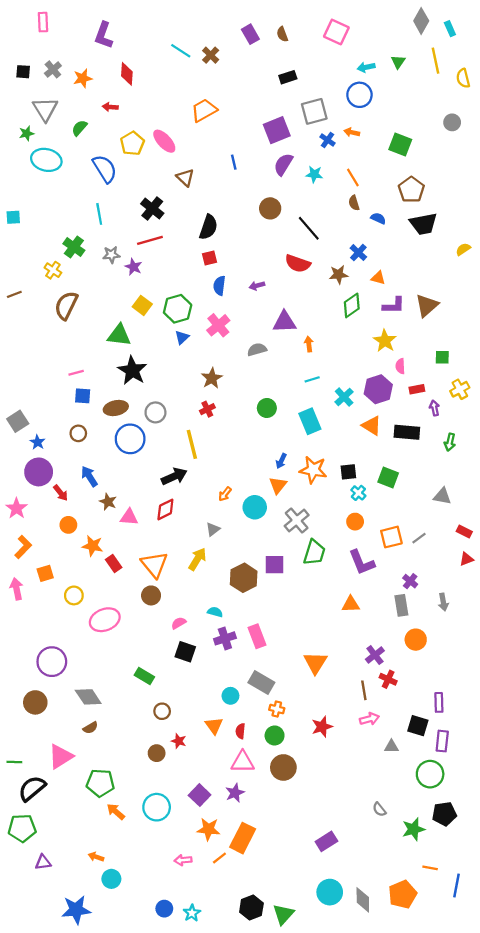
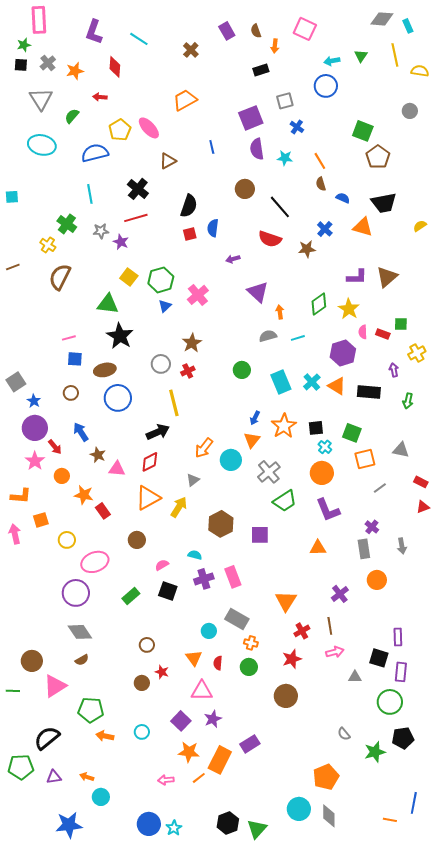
gray diamond: (421, 21) -> (382, 19), turned 65
pink rectangle: (43, 22) -> (39, 20), size x1.5
cyan line: (181, 51) -> (139, 39), moved
yellow semicircle: (463, 78) -> (420, 71), turned 114
gray square: (314, 111) -> (285, 101), size x0.7
orange arrow: (352, 132) -> (275, 46), moved, turned -96
green star: (26, 133) -> (24, 45), moved
purple semicircle: (283, 164) -> (257, 149), turned -40
blue semicircle: (105, 169) -> (95, 153), turned -72
brown triangle: (185, 178) -> (168, 161), turned 48
brown pentagon: (411, 190) -> (378, 157), moved
orange triangle: (378, 278) -> (363, 227), moved, size x1.5
blue semicircle: (219, 286) -> (213, 228), moved
green diamond: (352, 305) -> (319, 304), moved
purple triangle: (284, 322) -> (258, 292), turned 45
gray semicircle: (257, 350) -> (268, 336), moved
cyan line: (312, 379) -> (298, 338), moved
red rectangle: (417, 389) -> (383, 334), moved, turned 32
cyan cross: (344, 397) -> (312, 382), moved
gray circle: (155, 412) -> (161, 364), moved
orange star: (313, 470) -> (284, 426), turned 30
orange arrow: (225, 494) -> (204, 448), size x1.5
pink star: (17, 508) -> (35, 461), moved
orange circle: (355, 522) -> (322, 473), size x1.5
orange square: (391, 537) -> (365, 459), moved
orange L-shape: (23, 547) -> (21, 496), turned 50
green trapezoid: (314, 552) -> (285, 501), turned 40
orange triangle: (154, 565) -> (148, 498), moved, turned 40
purple square: (275, 565) -> (260, 535), moved
purple circle: (52, 662) -> (76, 593), moved
green rectangle: (144, 676) -> (131, 596), moved, turned -72
red cross: (388, 679) -> (302, 631), moved, turned 35
brown circle: (35, 702) -> (32, 661), moved
pink triangle: (243, 762) -> (202, 691), moved
brown circle: (283, 767) -> (286, 696), moved
black semicircle: (32, 788) -> (47, 738), moved
cyan circle: (157, 807) -> (142, 732), size x0.6
orange arrow: (116, 812) -> (105, 736), turned -30
green pentagon: (22, 828) -> (21, 767), moved
purple rectangle: (326, 841) -> (250, 744), moved
purple triangle: (43, 862) -> (54, 777), moved
orange line: (430, 868) -> (390, 820), moved
orange pentagon: (402, 894) -> (326, 777), moved
blue circle: (164, 909) -> (149, 824), size x1.5

